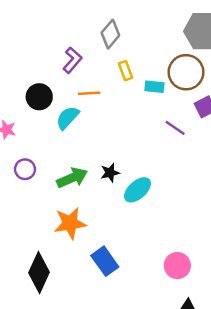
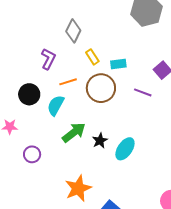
brown circle: (186, 72) -> (101, 88), moved
green arrow: (72, 178) -> (74, 132), moved

